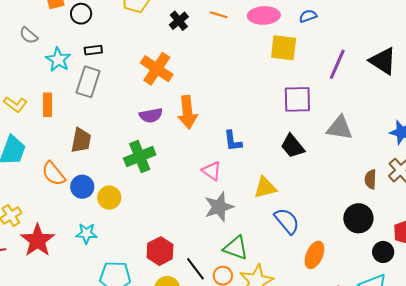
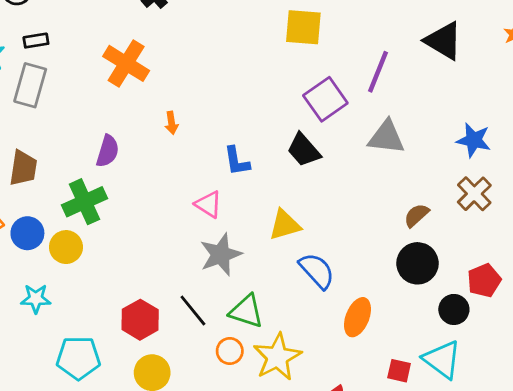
purple line: (337, 64) -> (378, 72), moved
purple square: (297, 99) -> (325, 99), turned -32
orange arrow: (187, 112) -> (172, 123), size x0.5
purple semicircle: (151, 115) -> (108, 151), moved, turned -60
black trapezoid: (293, 146) -> (304, 150), moved
green cross: (140, 156) -> (84, 202), moved
brown semicircle: (371, 179) -> (416, 215), moved, turned 48
black line: (195, 269) -> (193, 310), moved

